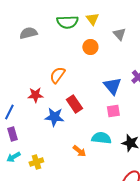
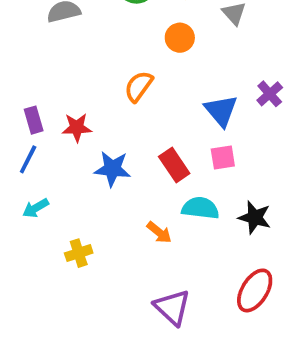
orange semicircle: (57, 75) -> (139, 86), moved
red rectangle: (74, 104) -> (174, 165), moved
purple rectangle: (12, 134) -> (34, 120), moved
cyan arrow: (13, 157) -> (36, 208), moved

